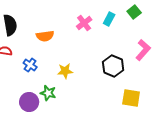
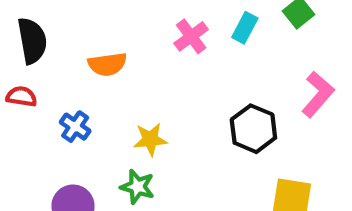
green star: (48, 93) -> (137, 187), moved

